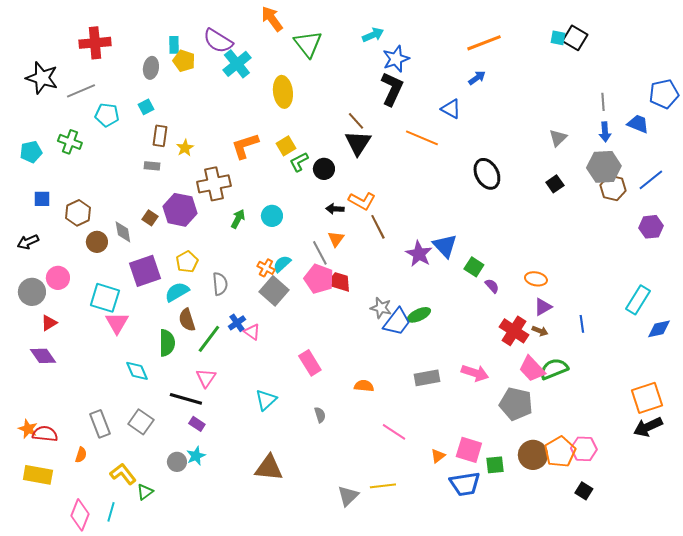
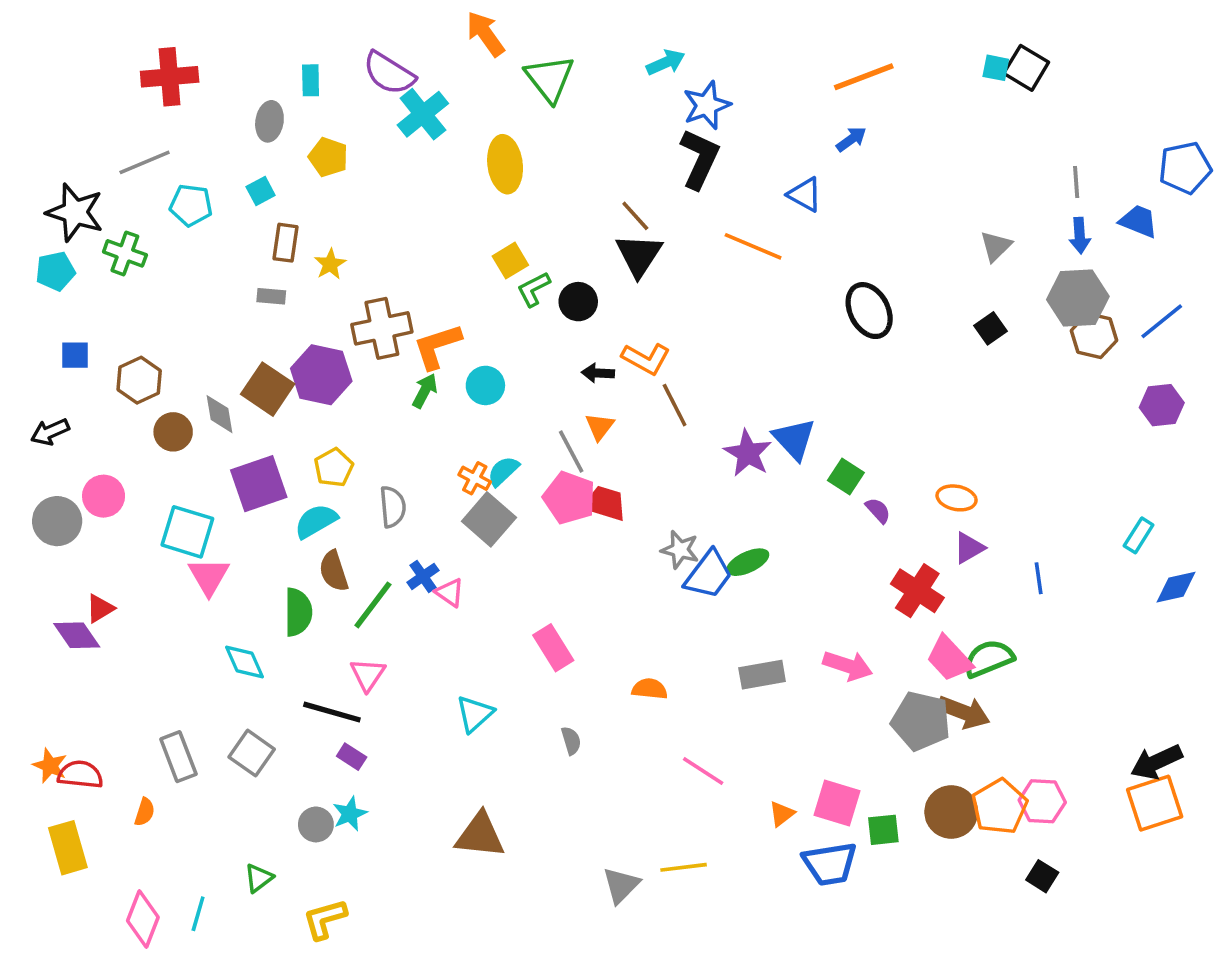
yellow pentagon: (184, 61) -> (328, 157), moved
black star: (42, 78) -> (75, 212), moved
orange L-shape: (245, 146) -> (437, 346), moved
brown square: (150, 218) -> (268, 389), size x1.8
cyan rectangle: (638, 300) -> (1139, 535), size x0.7
red triangle: (49, 323) -> (100, 609), moved
brown arrow: (540, 331) -> (964, 712), moved, size x1.8
orange square: (647, 398) -> (1155, 803), moved
yellow L-shape: (123, 474) -> (325, 919), moved, turned -68
yellow rectangle: (38, 475) -> (68, 848), turned 64

